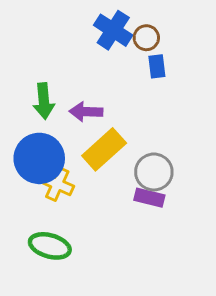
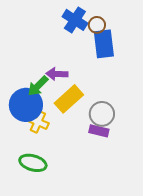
blue rectangle: (157, 66) -> (104, 44), size x1.8
green arrow: (44, 101) -> (38, 86), moved, turned 50

